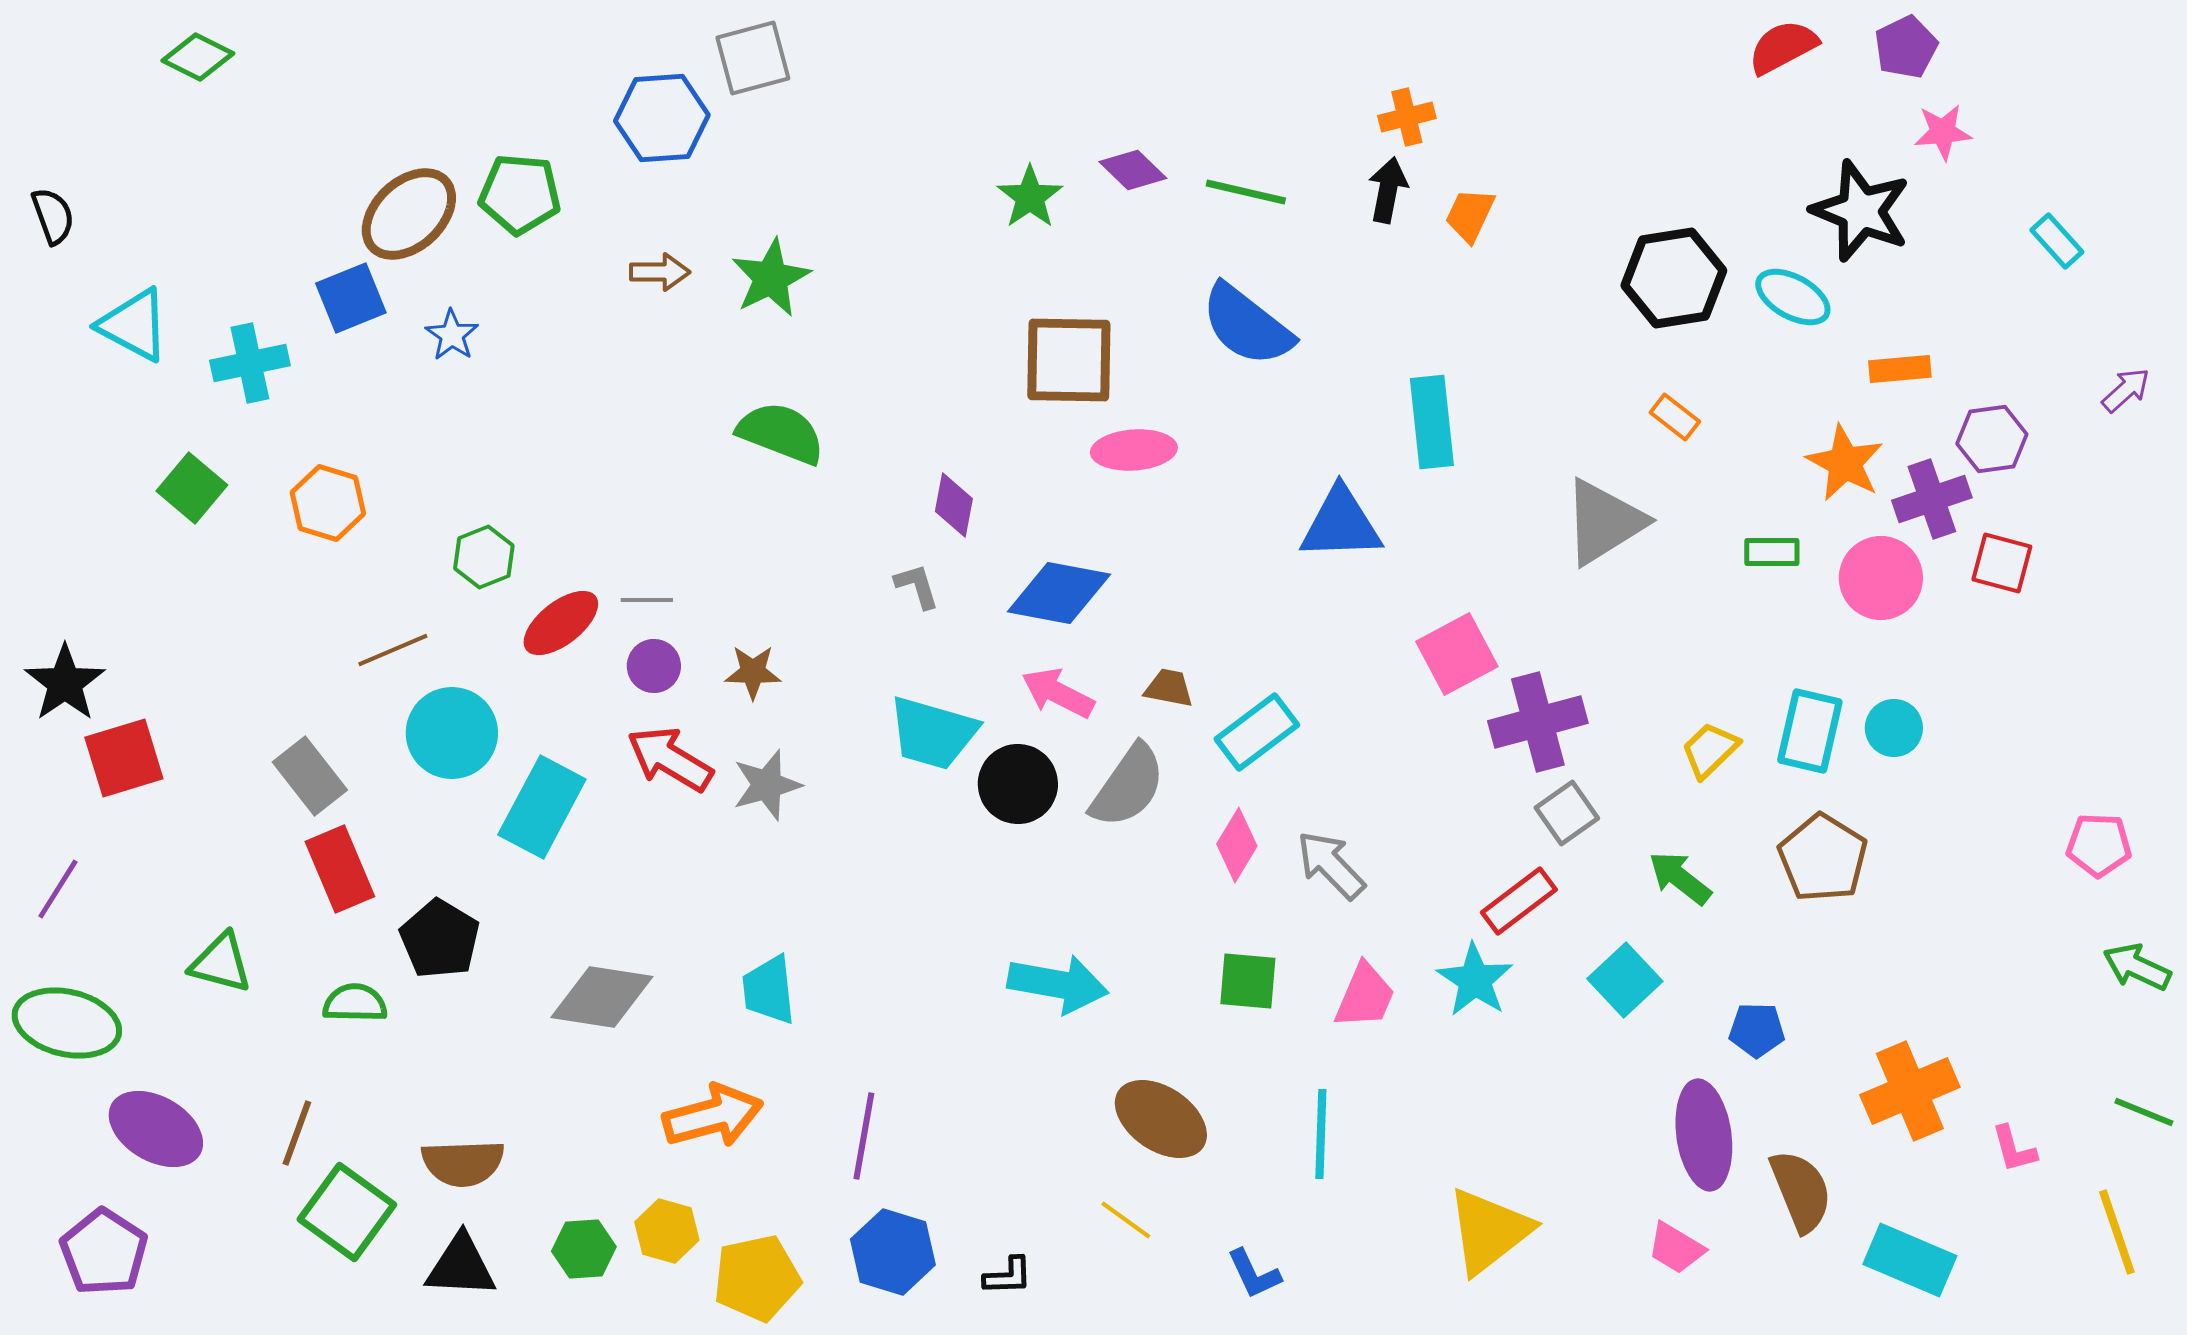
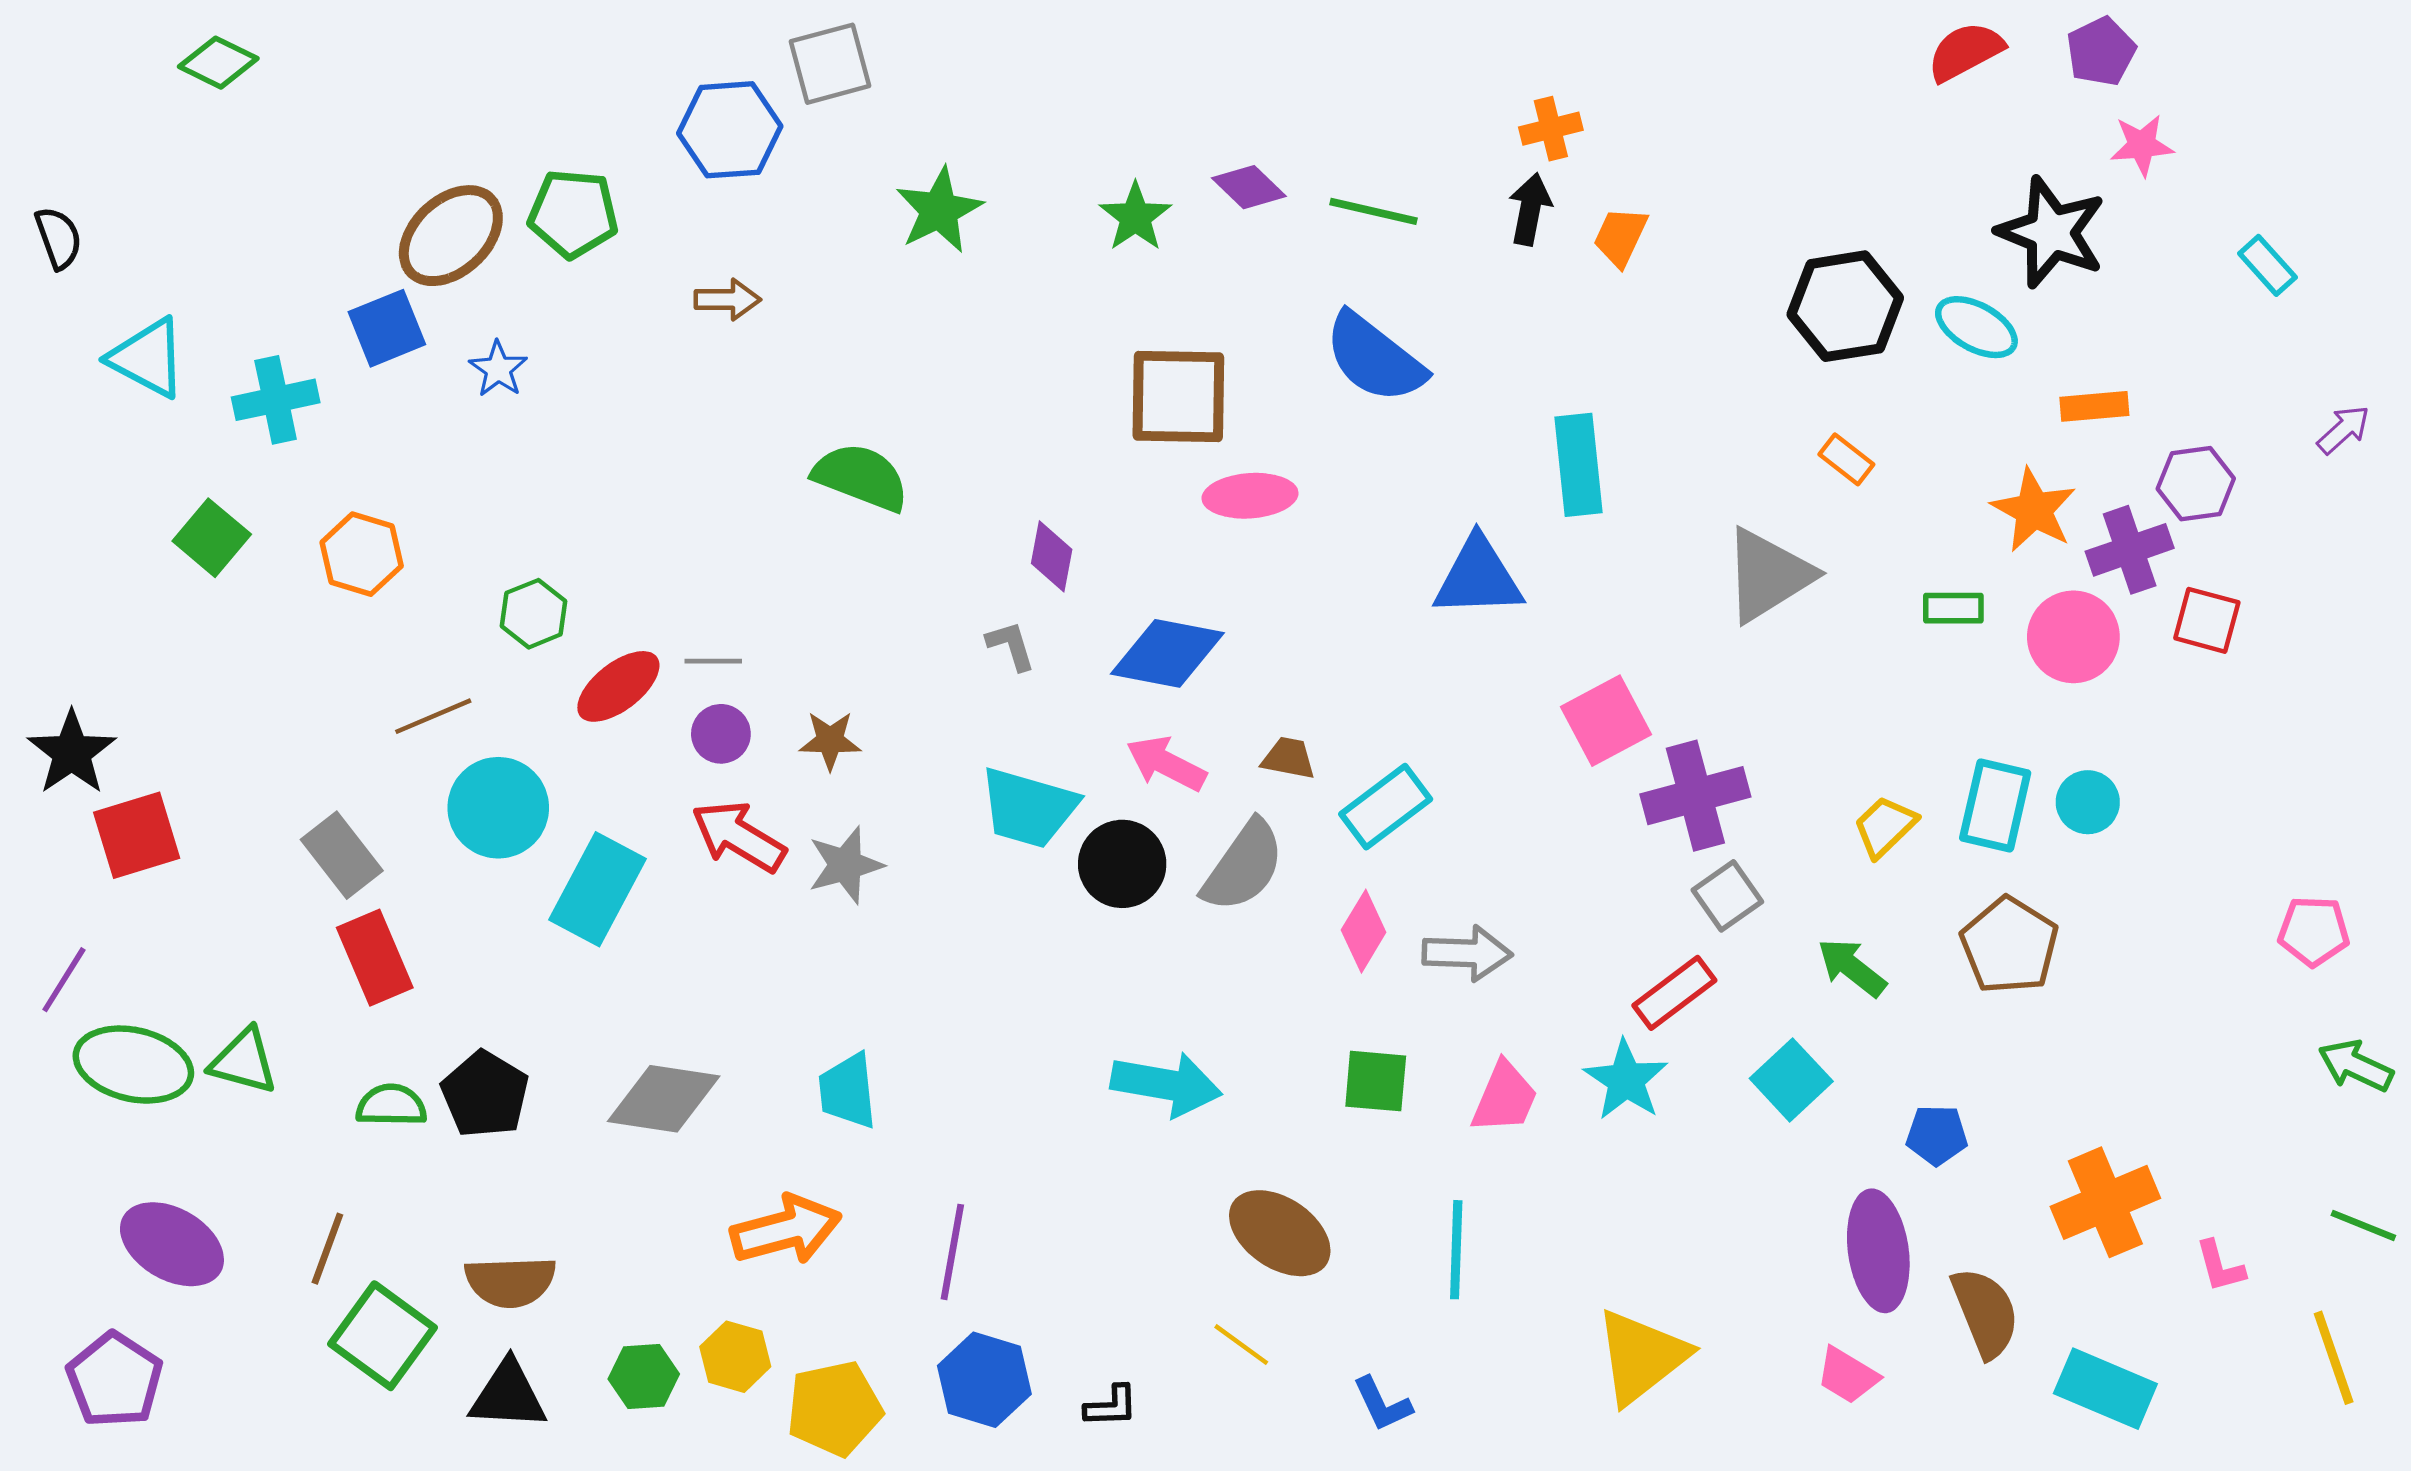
green star: (771, 278) -> (939, 210), moved
gray arrow: (1331, 865) -> (1467, 953), turned 136
black pentagon: (440, 939) -> (485, 1094), moved
green ellipse: (67, 1023) -> (133, 1065), moved

